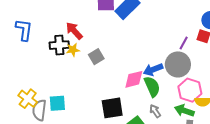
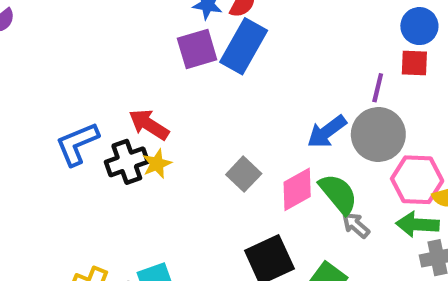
blue L-shape: (24, 30) -> (77, 144), moved, turned -105
gray square: (96, 57) -> (244, 174), moved
blue arrow: (153, 70) -> (327, 132), moved
gray arrow: (155, 111) -> (356, 225), moved

